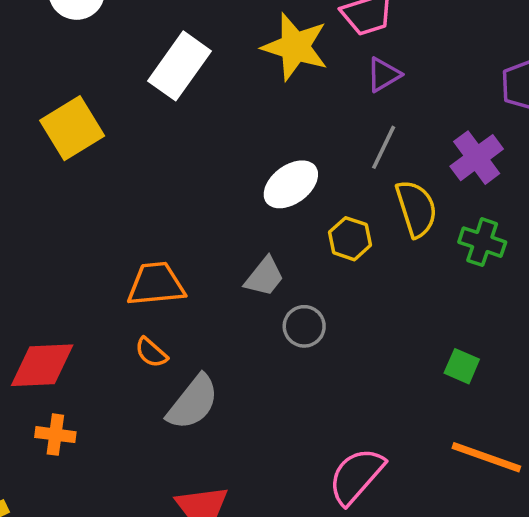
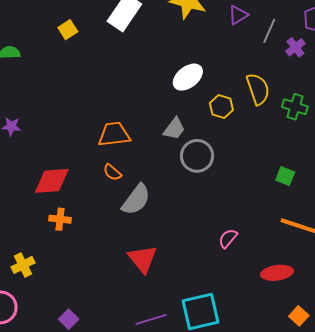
yellow square: (72, 128) -> (68, 30), moved, size x0.6
gray line: (384, 147) -> (269, 31), moved
purple cross: (477, 158) -> (295, 47), moved, size x0.7
gray circle: (304, 326) -> (197, 156), size x1.4
pink semicircle: (356, 476) -> (228, 238), size x0.6

